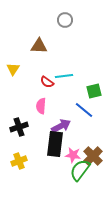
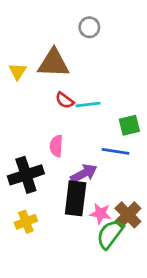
brown triangle: (39, 46) -> (53, 63), size x1.4
yellow triangle: (13, 69) -> (18, 71), moved
red semicircle: (47, 82) -> (65, 100), moved
blue line: (84, 110) -> (116, 151), turned -30
black cross: (19, 127) -> (26, 175), size x1.4

